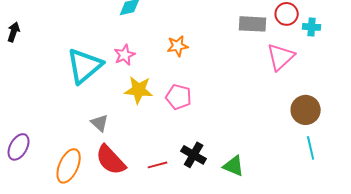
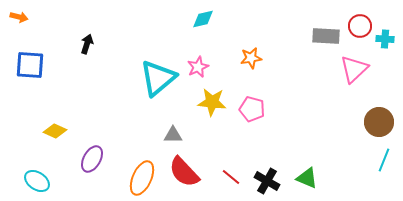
gray triangle: (100, 123) -> (173, 135), turned -42
cyan line: (311, 148) -> (384, 160), turned 35
black cross: (194, 155) -> (267, 181), moved
red line: (158, 165) -> (231, 177), turned 54

